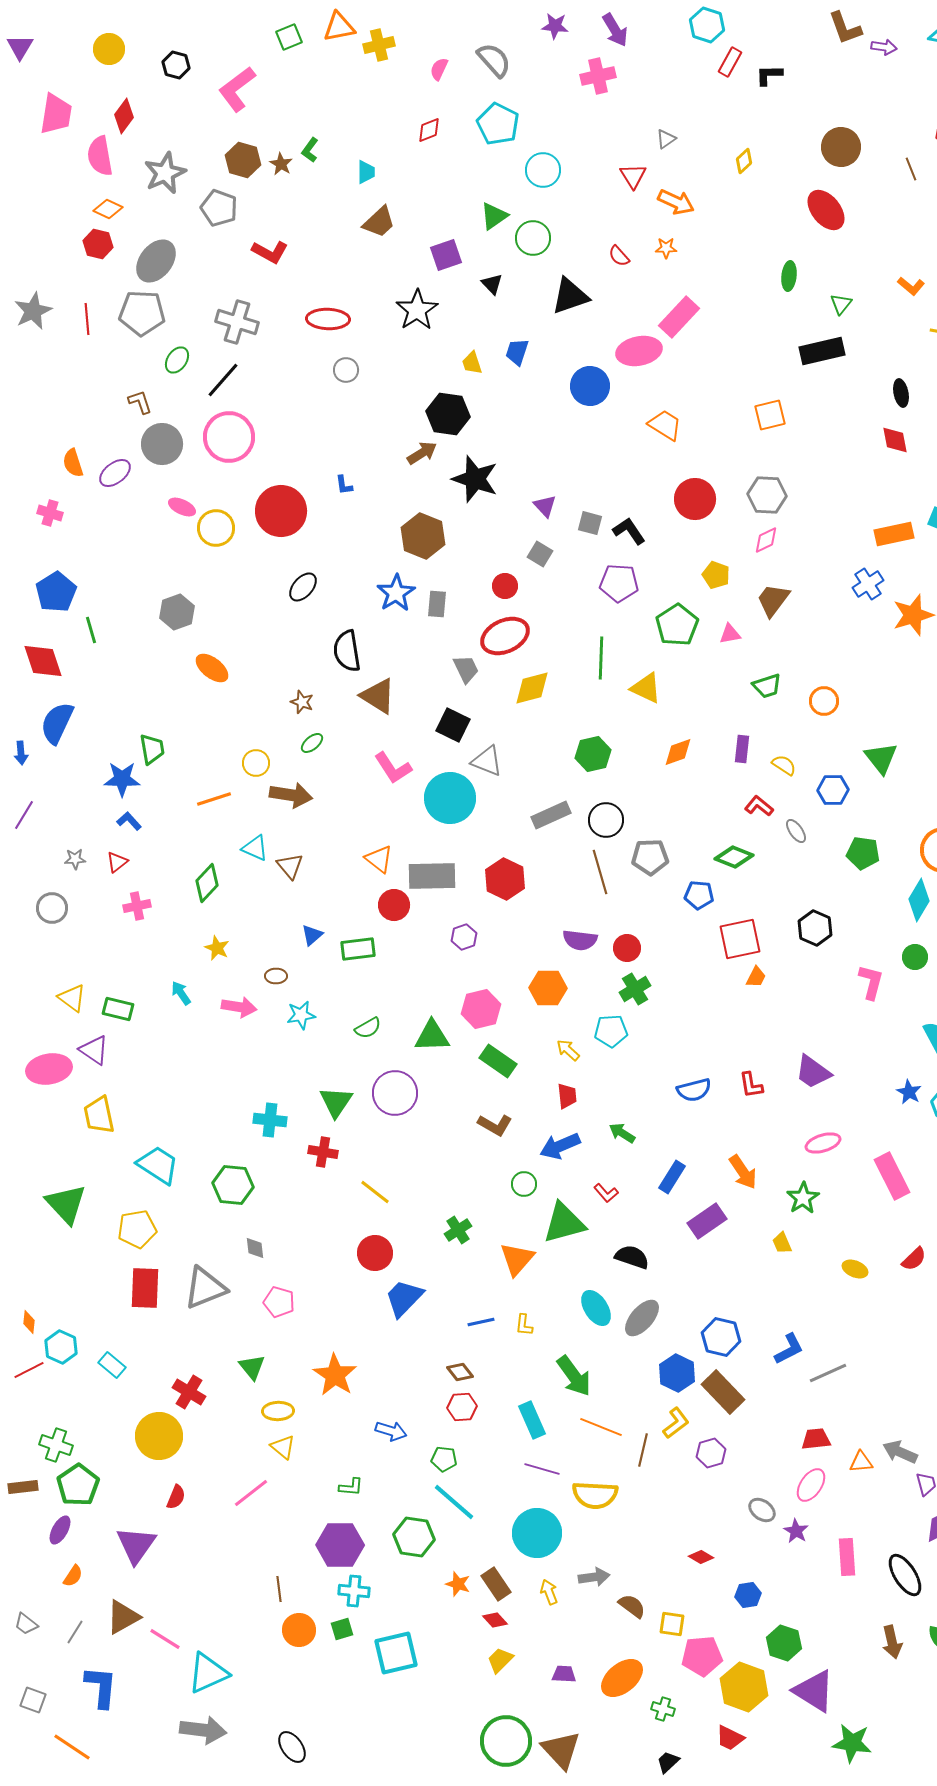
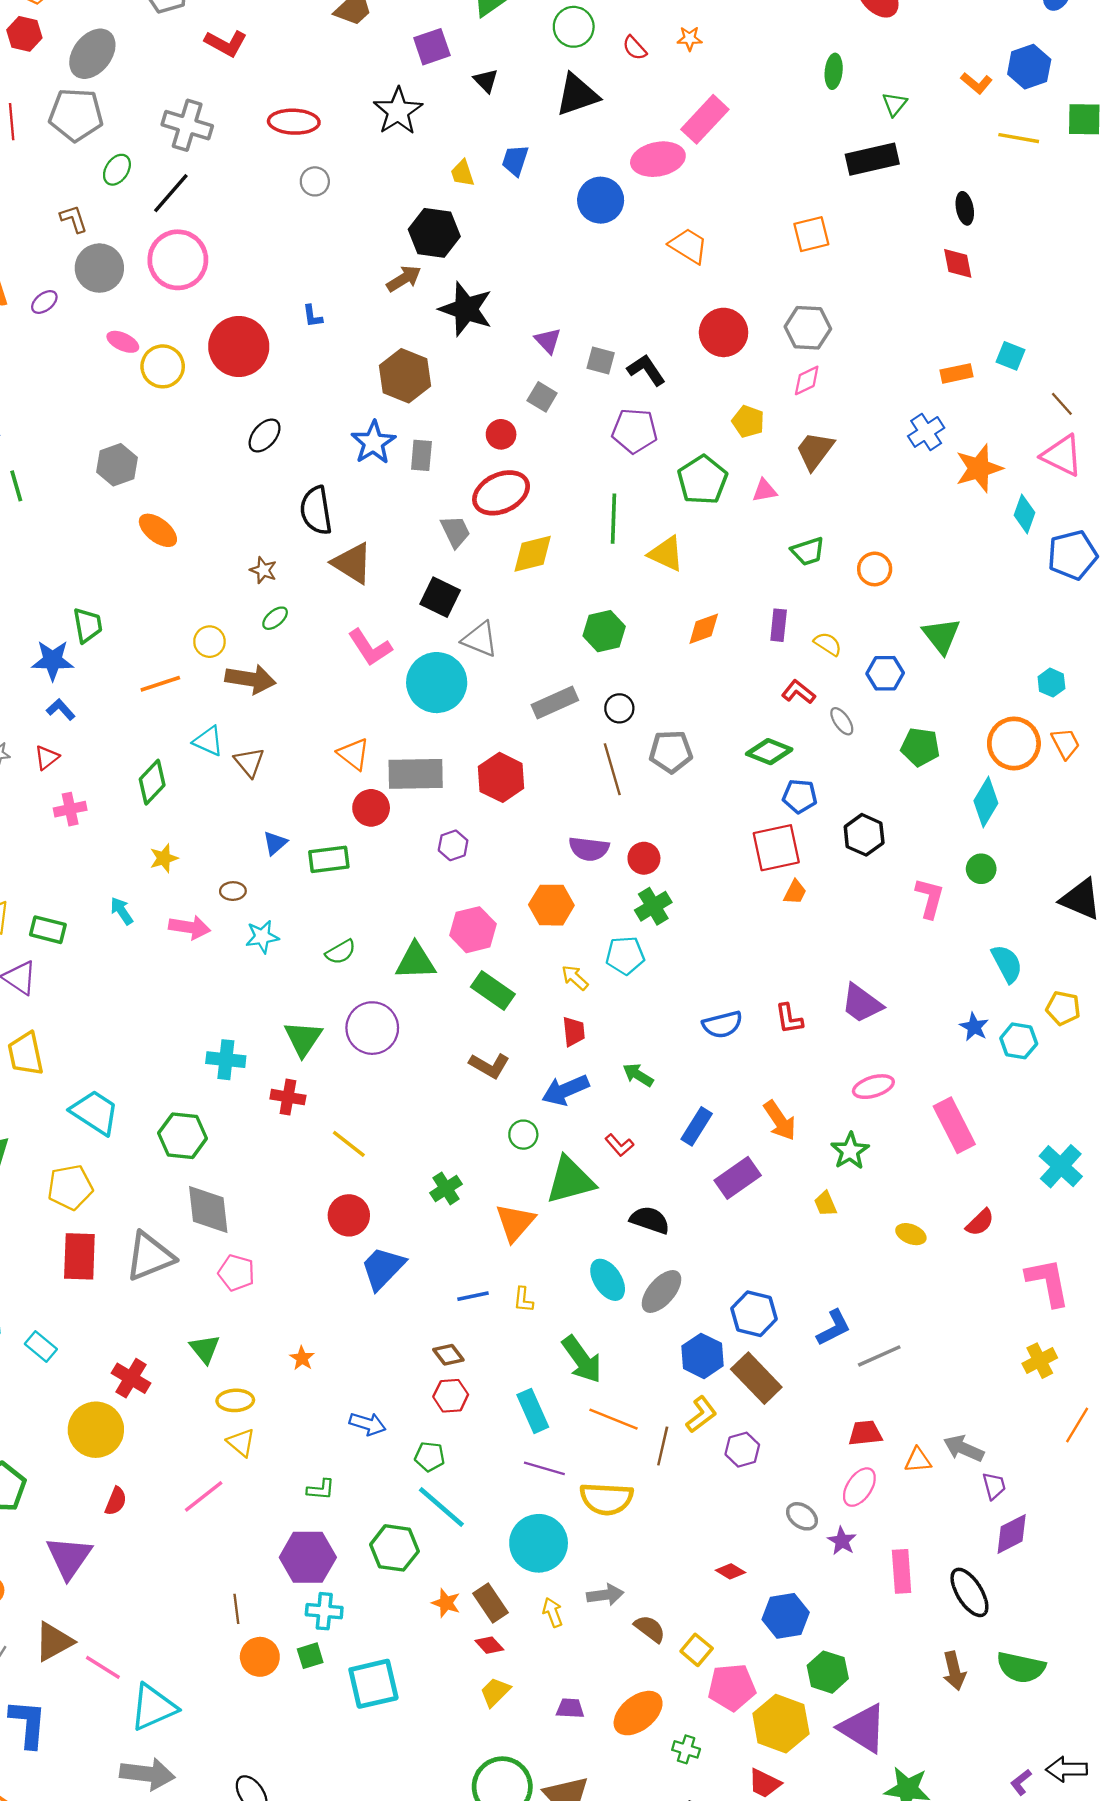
green circle: (533, 238) -> (574, 27), moved
purple ellipse: (115, 473) -> (44, 302), size x0.7
orange rectangle: (894, 534) -> (957, 373), size x0.7
black circle: (606, 820) -> (619, 708), size x0.7
blue pentagon: (699, 895) -> (800, 796), moved
yellow star: (217, 948) -> (164, 858), turned 30
gray diamond: (255, 1248) -> (208, 1210), size x2.0
orange star: (335, 1375) -> (302, 1358), size x0.5
blue hexagon: (748, 1595) -> (786, 1616), size x1.5
yellow square: (672, 1624) -> (697, 1650), turned 32

